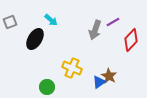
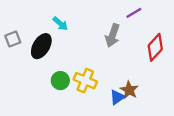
gray square: (10, 22) -> (13, 39), moved
purple line: (113, 22) -> (134, 13), moved
green circle: (47, 87) -> (60, 81), moved

